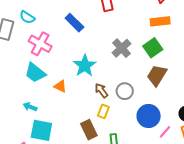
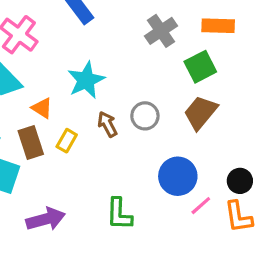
gray cross: (122, 48) -> (161, 31), moved
gray circle: (125, 91) -> (145, 116), moved
yellow rectangle: (103, 111) -> (67, 141), moved
brown rectangle: (89, 130) -> (31, 142), moved

